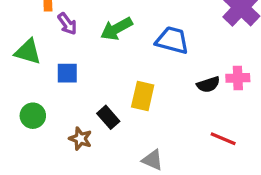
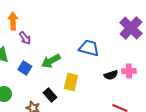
green arrow: (116, 29) -> (51, 61), moved
blue square: (67, 73) -> (25, 68), turned 32

